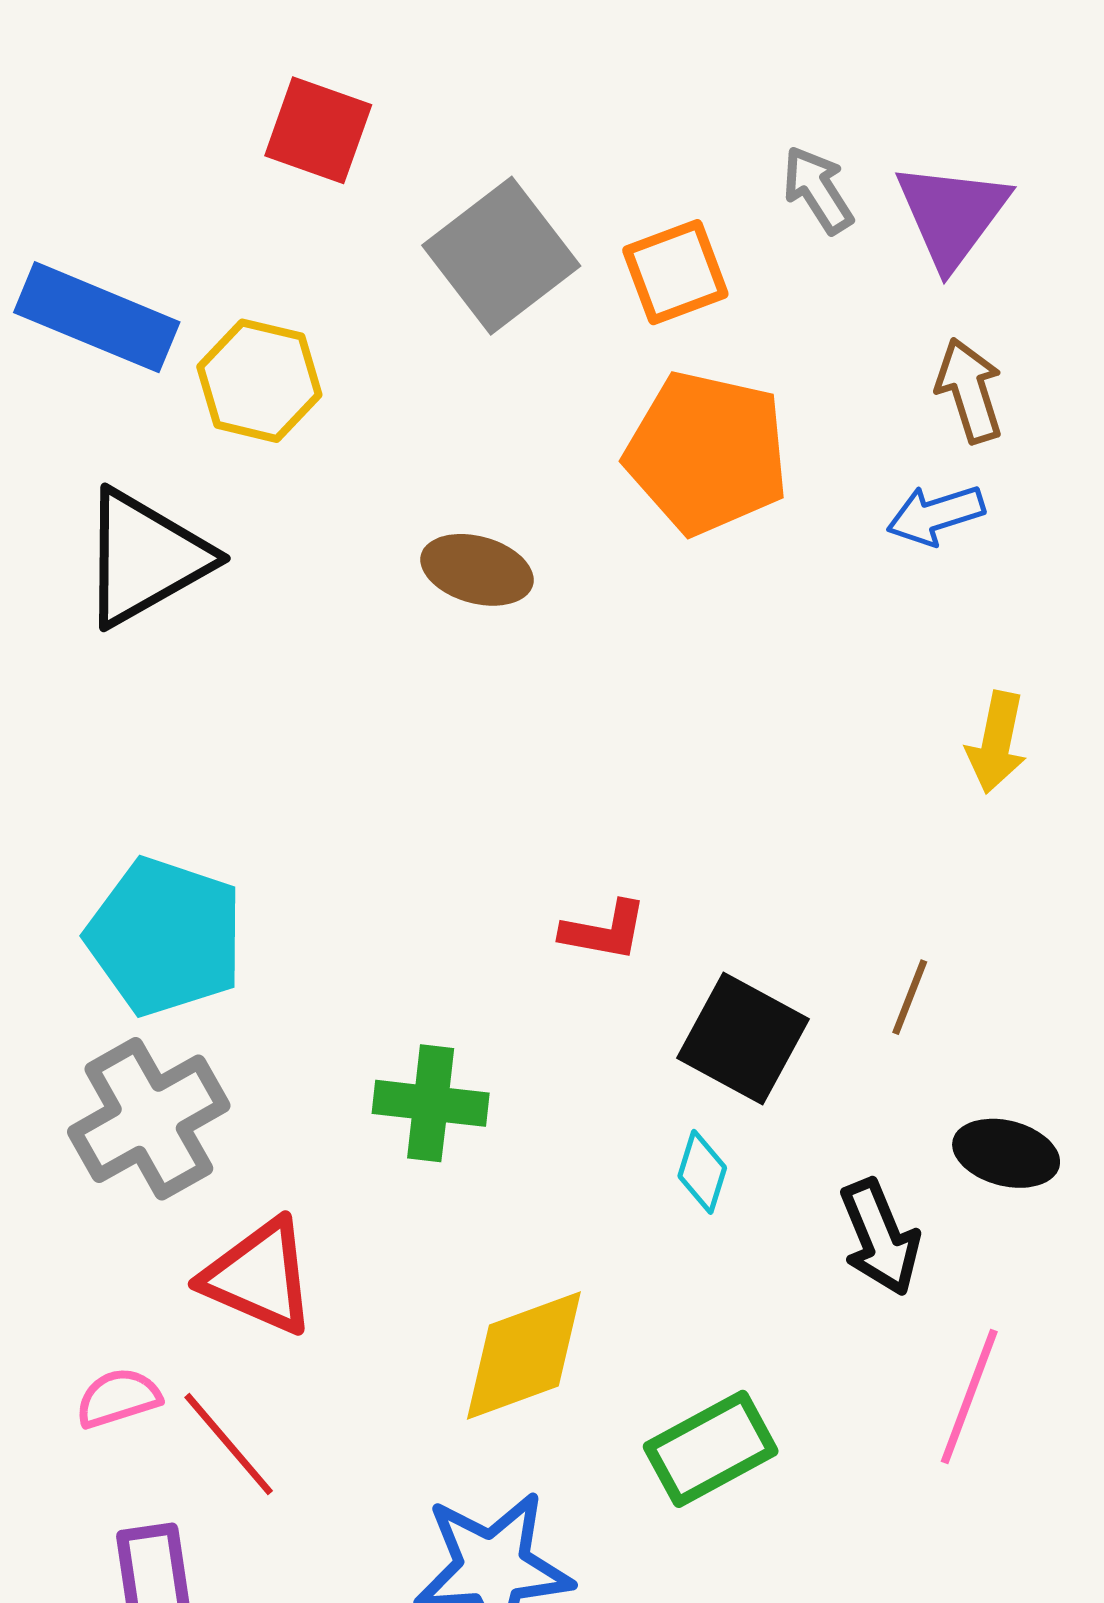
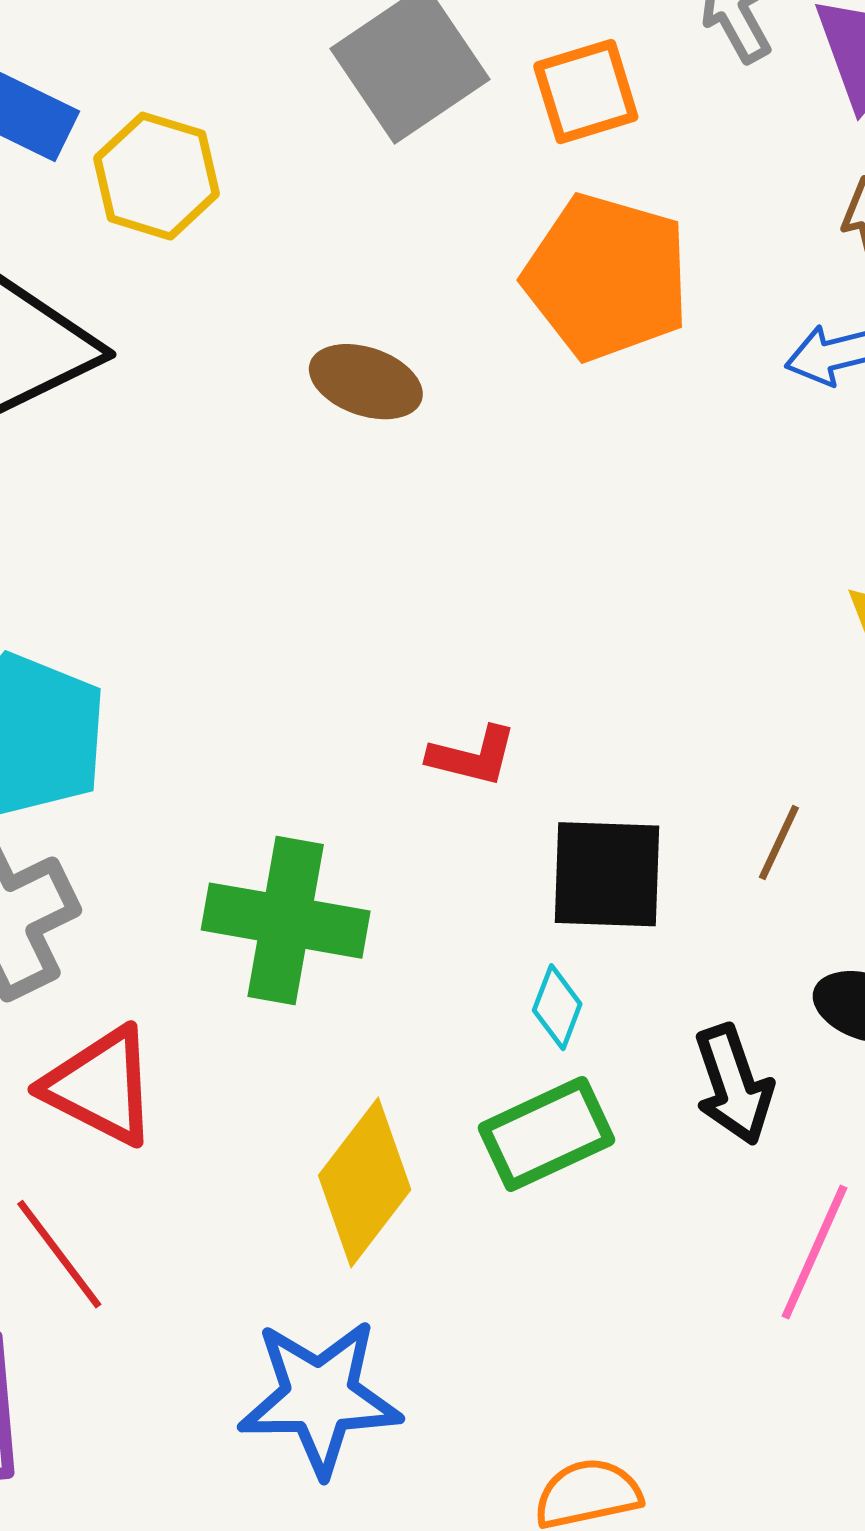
black square: (743, 1039) -> (607, 874), turned -30
green cross: (431, 1103) -> (286, 921), size x1.4
yellow diamond: (524, 1355) -> (365, 1183), turned -36
green rectangle: (711, 1449) -> (547, 1134), moved

